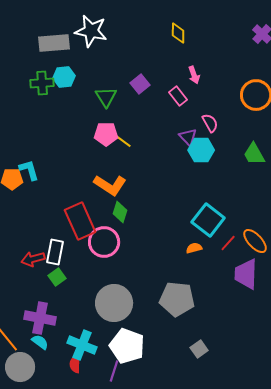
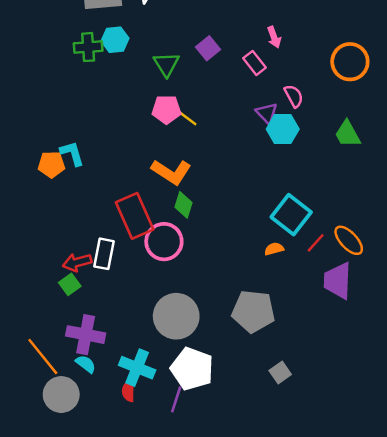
green square: (57, 277) -> (70, 284), moved

